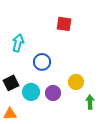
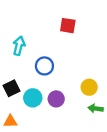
yellow circle: (76, 82) -> (89, 87), moved
green arrow: (90, 102) -> (96, 109), turned -80

